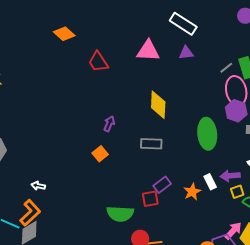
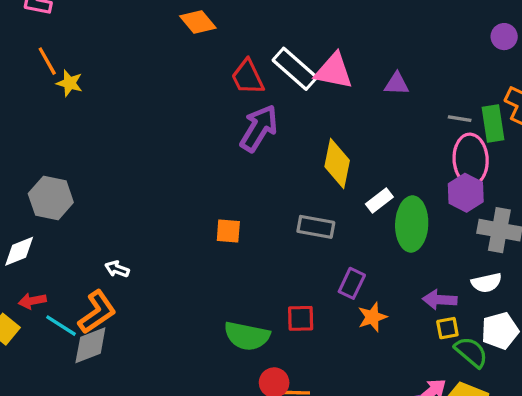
white rectangle: (183, 24) -> (295, 69), moved
gray line: (226, 68) -> (460, 119), turned 40
purple arrow: (109, 124) -> (259, 128), moved, size x1.8
orange square: (100, 154) -> (228, 231), turned 35
white rectangle: (210, 182) -> (379, 200), moved, turned 70
purple rectangle: (162, 185) -> (352, 283), moved, turned -36

